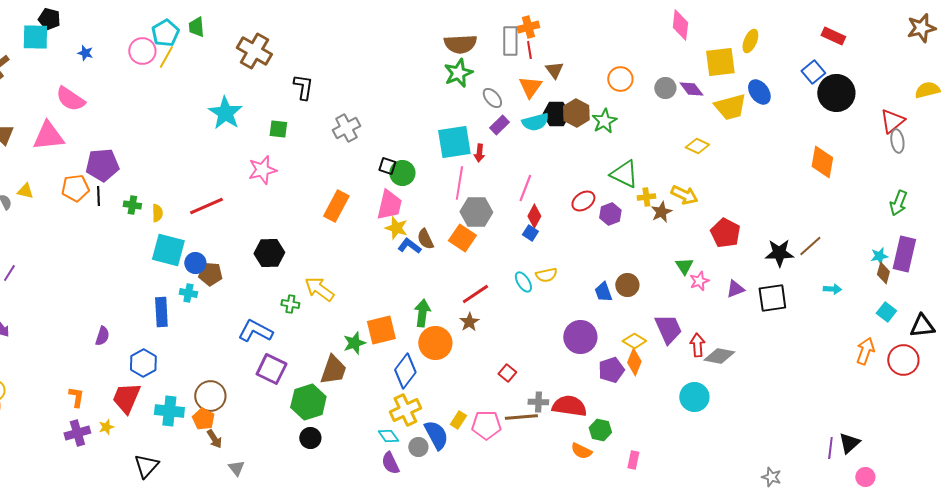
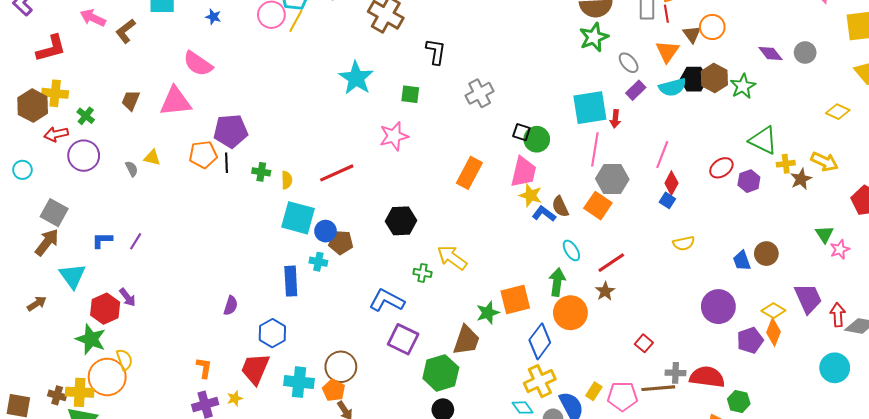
orange circle: (620, 79) -> (712, 27), moved
purple diamond: (691, 89) -> (770, 54), moved
cyan ellipse: (523, 282) -> (571, 250), moved

